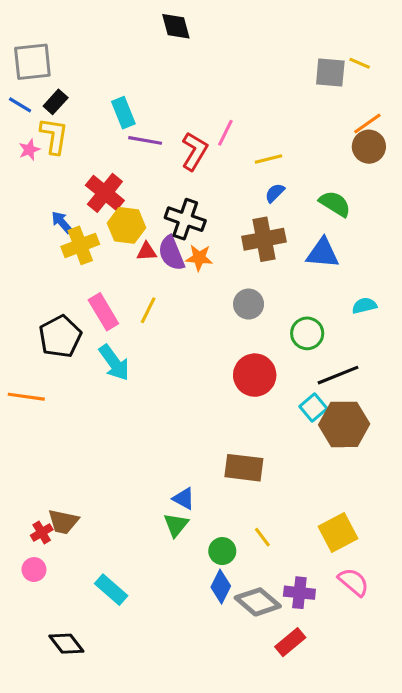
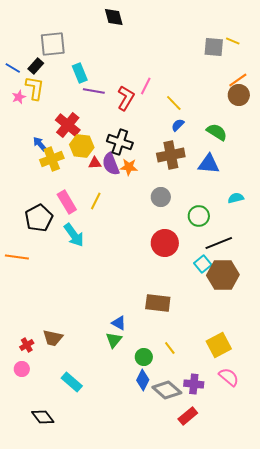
gray square: (32, 62) -> (53, 44), moved
yellow line: (269, 159) -> (174, 103), turned 60
brown trapezoid: (63, 522) -> (53, 338), moved

